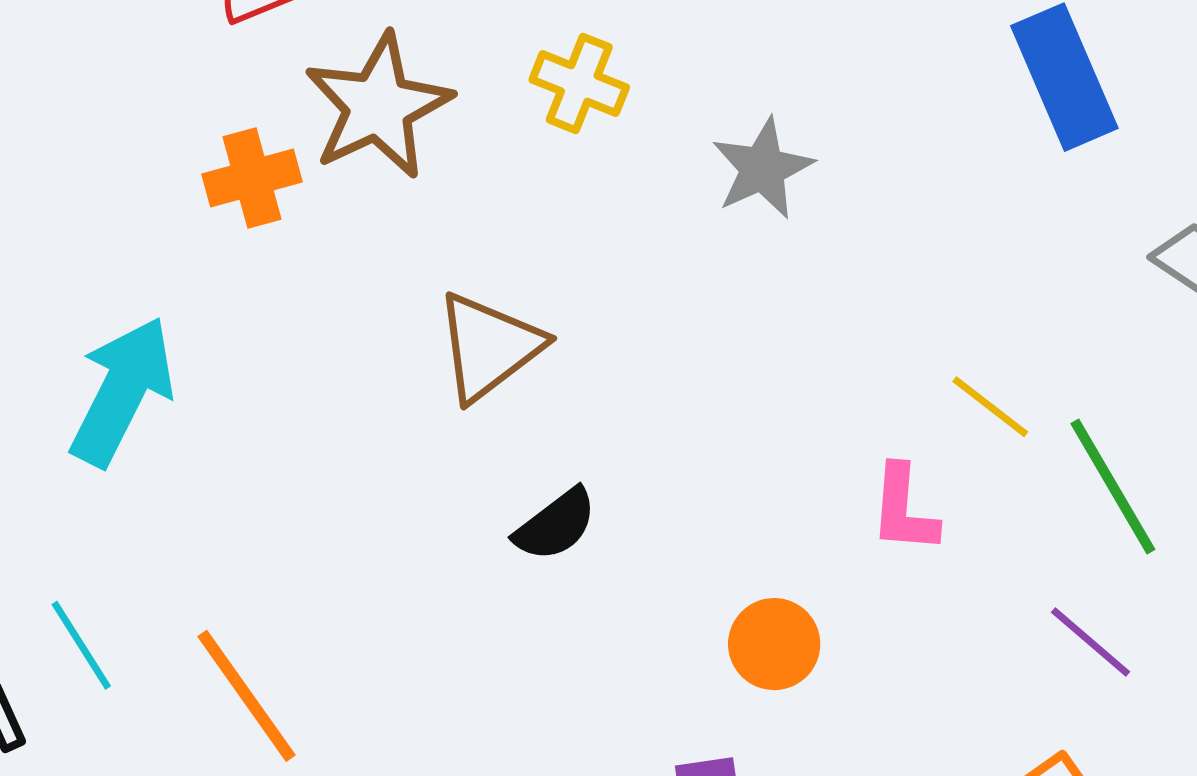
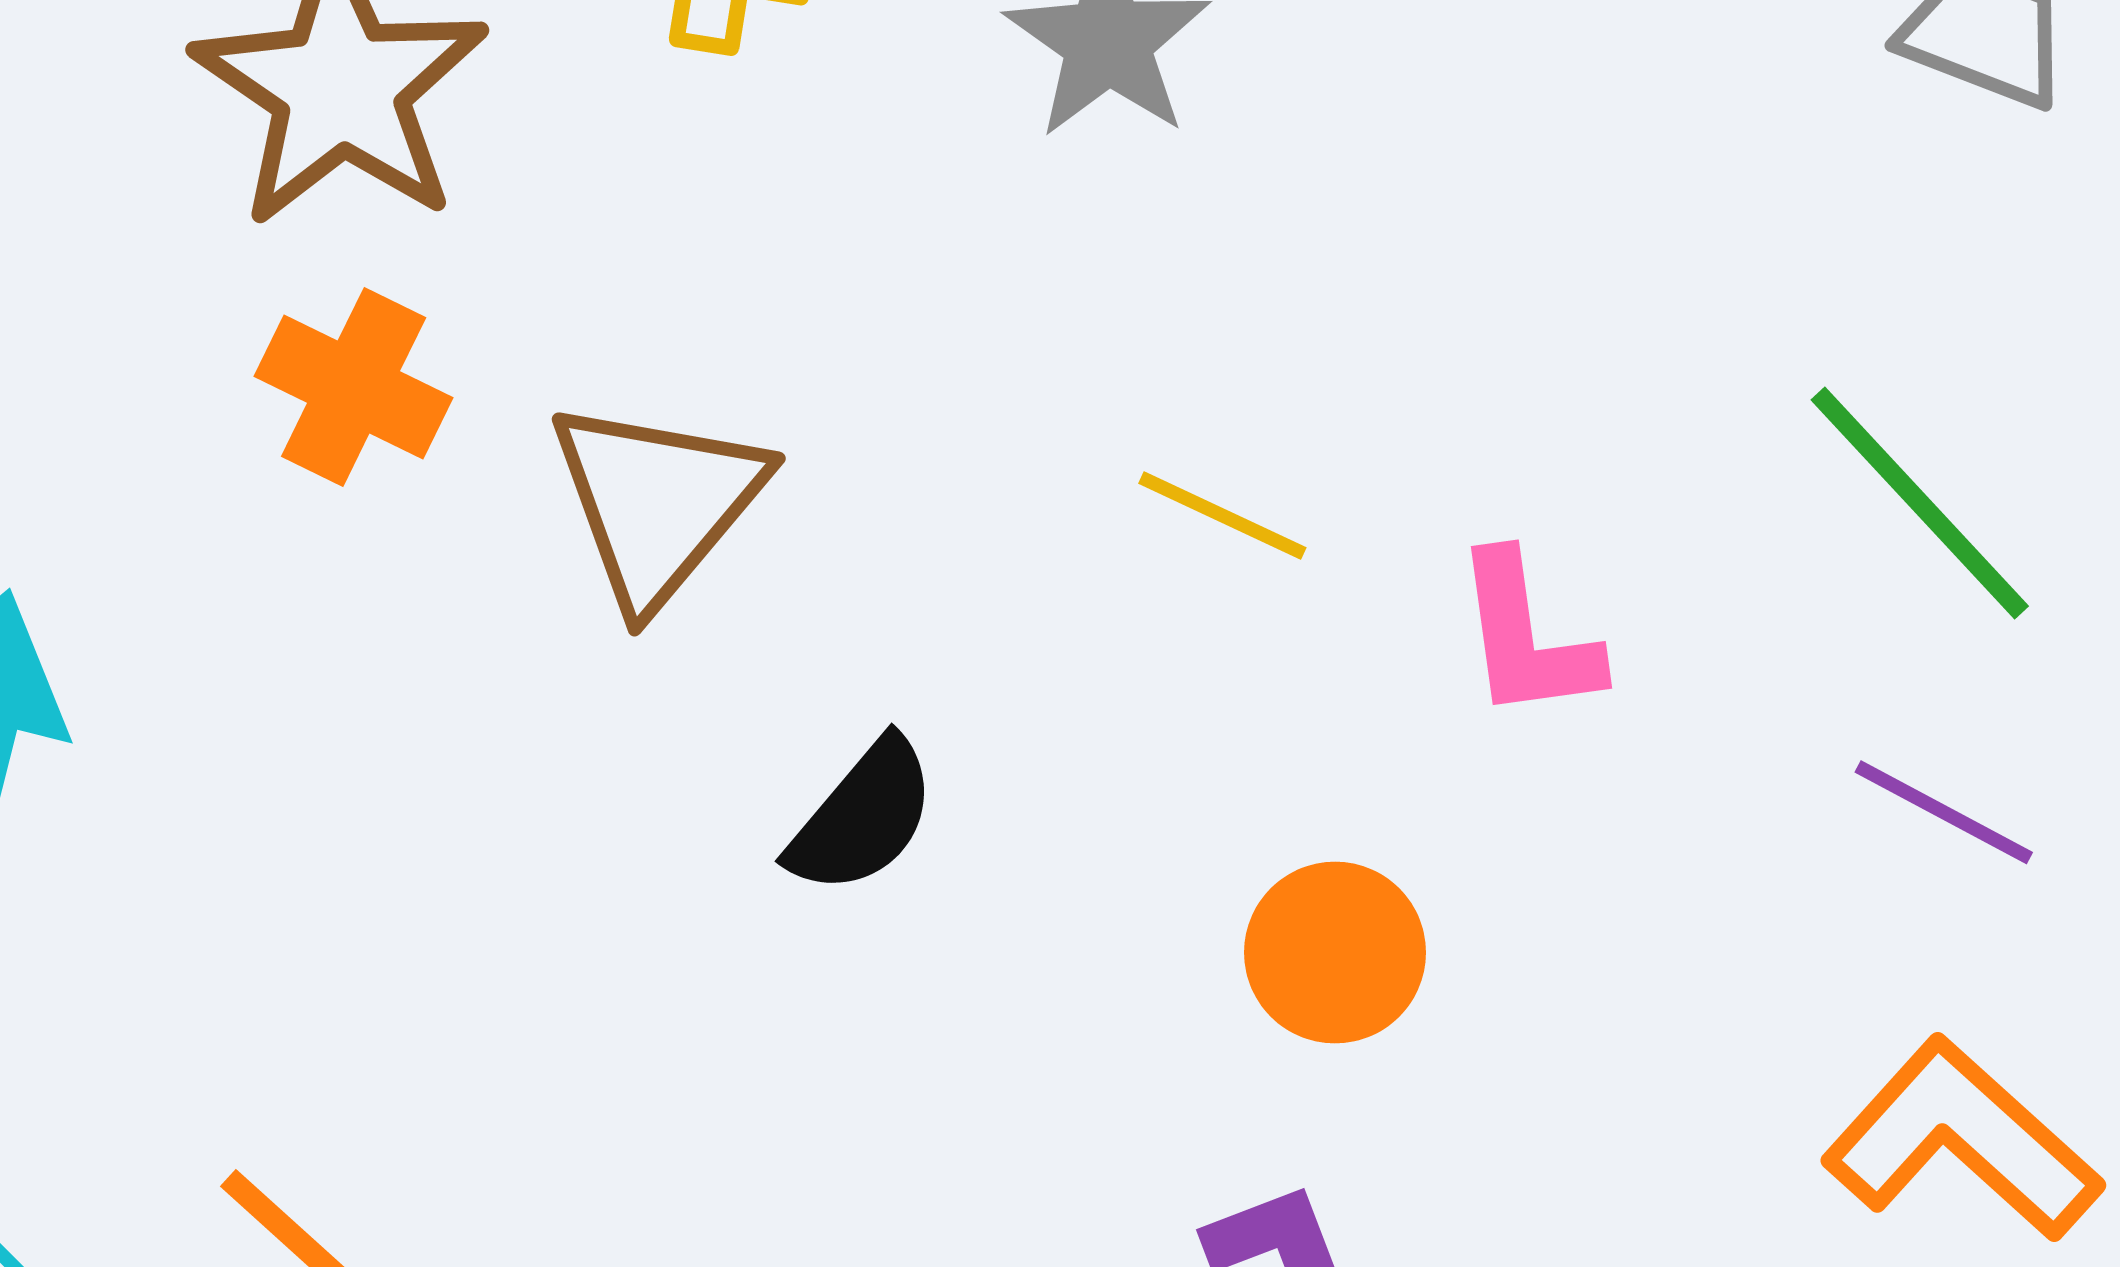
orange cross: (252, 178) -> (354, 387), moved, turned -36
yellow line: (990, 407) -> (1222, 516), moved

